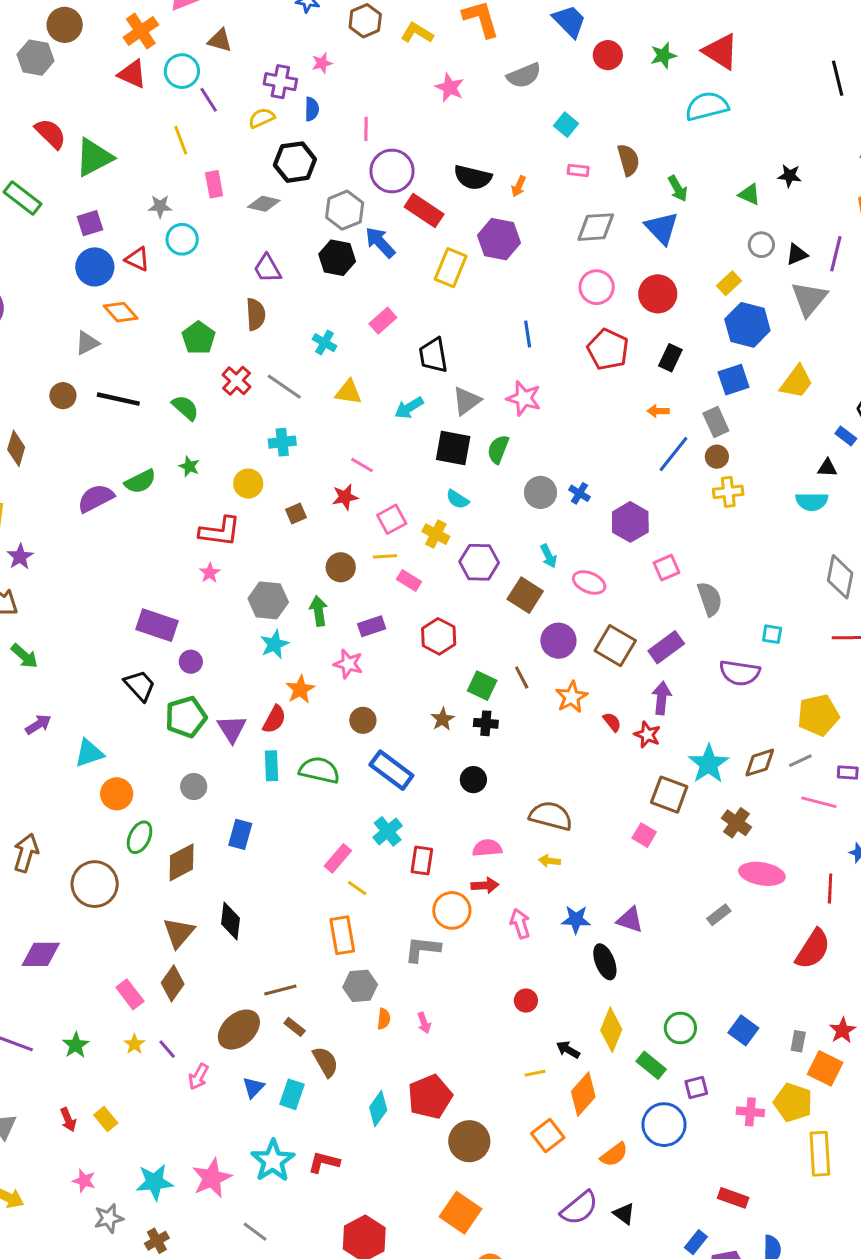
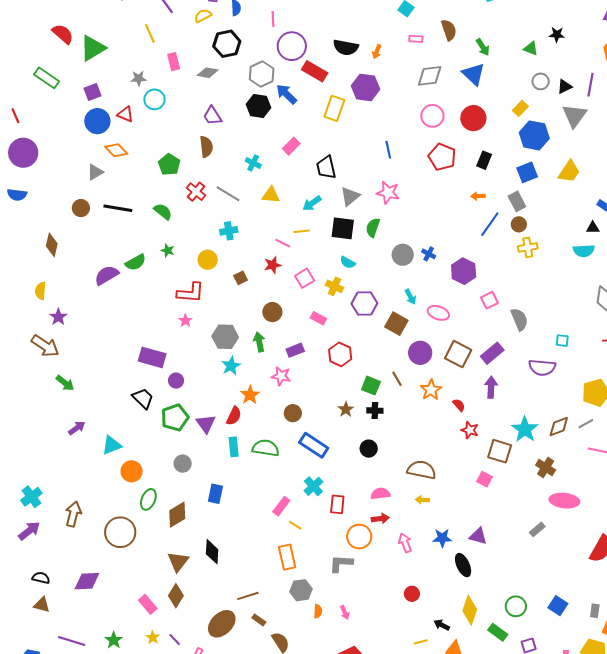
yellow line: (385, 556) -> (302, 231), moved
red star: (647, 735) -> (470, 430), moved

